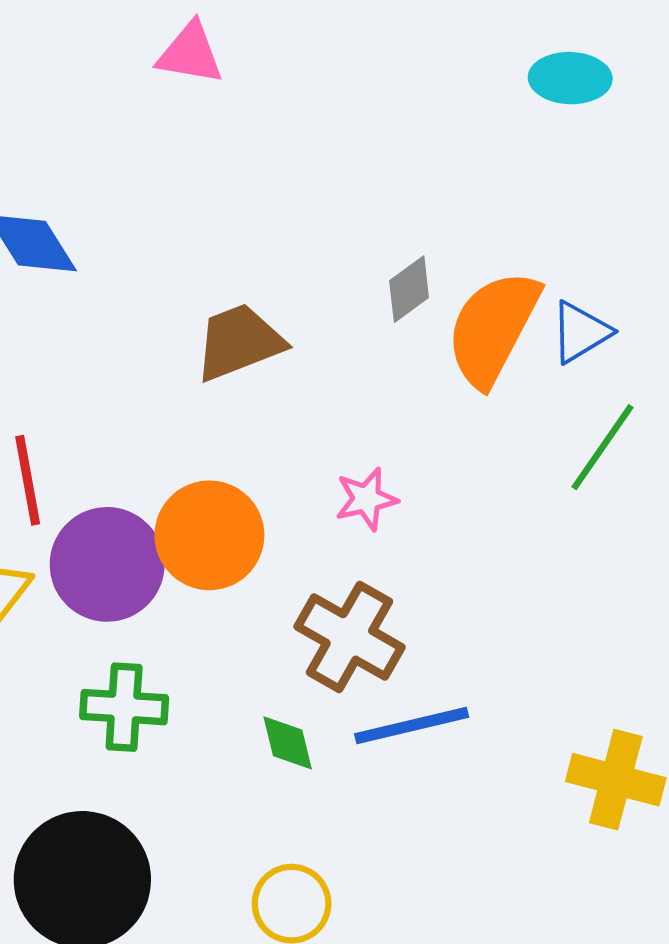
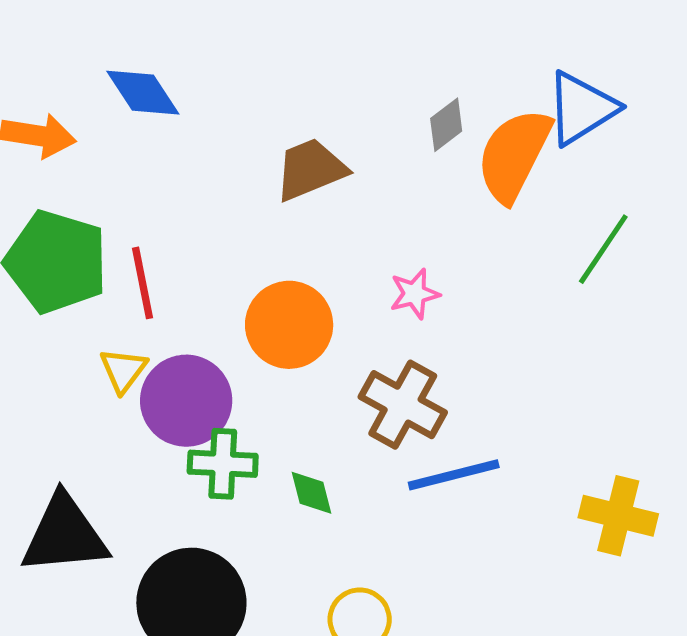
blue triangle: (580, 332) -> (581, 108), moved, size x1.5
purple circle: (107, 564) -> (186, 401), moved
green diamond: (288, 743) -> (311, 493), moved

